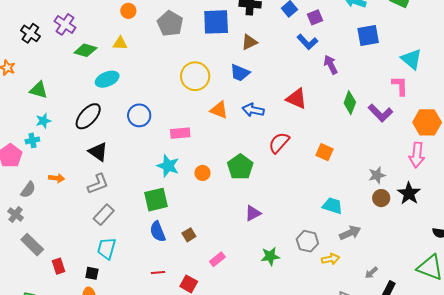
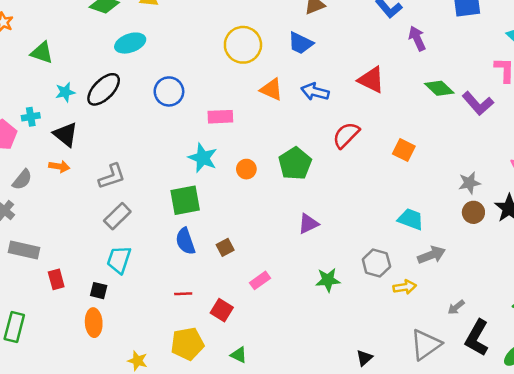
green diamond: (350, 103) -> (439, 88), turned -70
cyan star: (43, 121) -> (65, 92), moved
black triangle: (98, 152) -> (65, 134), moved
gray rectangle: (32, 245) -> (24, 250), turned -35

